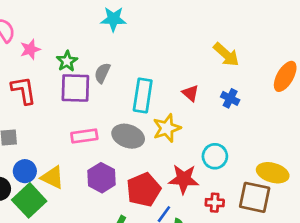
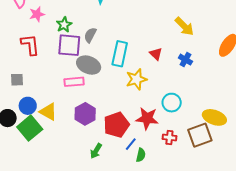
gray ellipse: (128, 136) -> (89, 65), moved
brown square: (255, 197) -> (200, 135), turned -35

